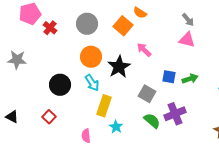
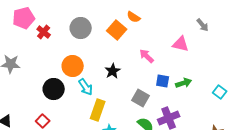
gray arrow: (188, 20) -> (203, 25), moved
pink arrow: (144, 50) -> (147, 56), moved
orange circle: (91, 57) -> (73, 66), moved
black star: (119, 67) -> (113, 71), size x0.7

